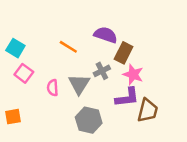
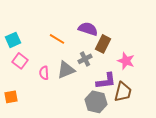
cyan square: (15, 48) -> (13, 40), turned 35
pink star: (133, 74) -> (126, 61), moved
gray triangle: (79, 84) -> (66, 70), turned 36
gray hexagon: (89, 120) -> (96, 102), moved

